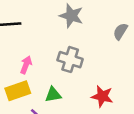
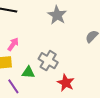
gray cross: (70, 60) -> (48, 61), moved

